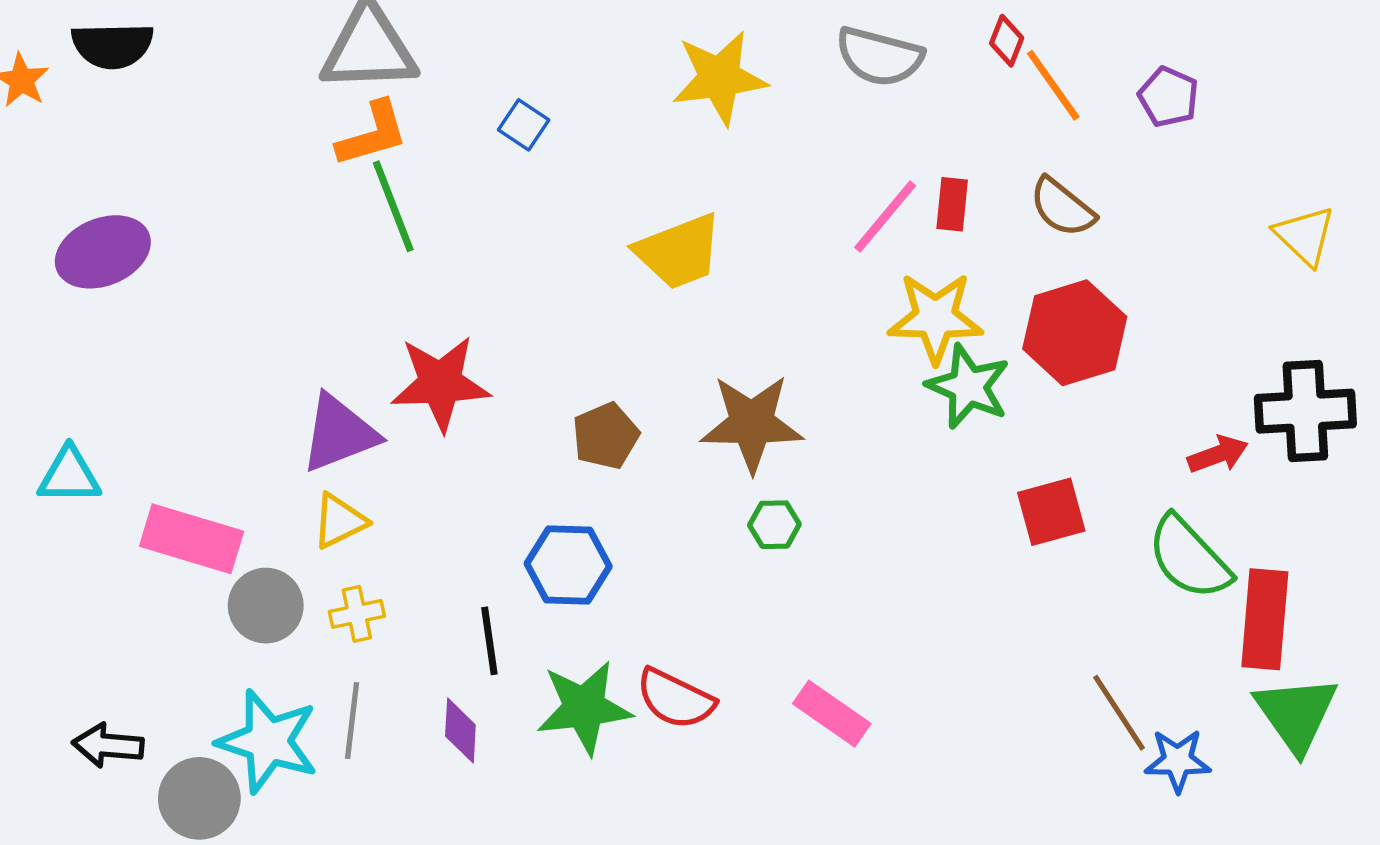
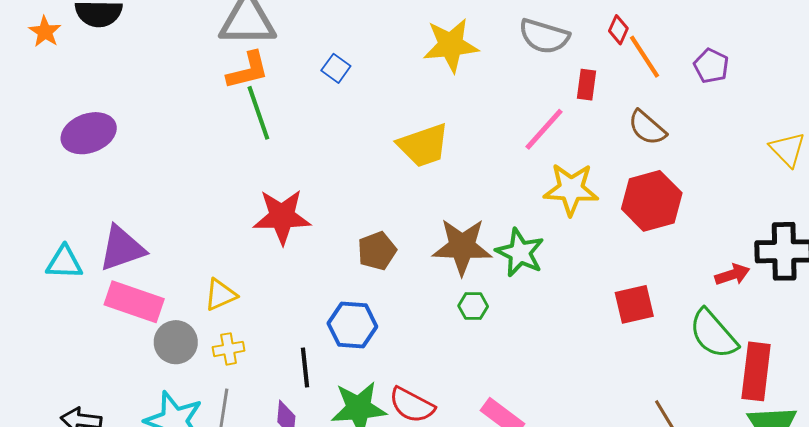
red rectangle: (952, 204) -> (587, 85), moved
green star: (968, 386) -> (520, 253), moved
purple triangle: (339, 433) -> (122, 248), moved

